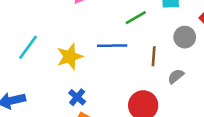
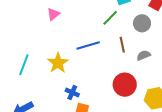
green line: (136, 18) -> (110, 18), moved
gray semicircle: (176, 76) -> (144, 55), turned 32

